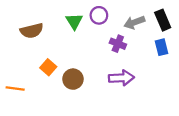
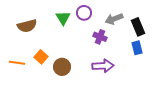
black rectangle: (163, 20) -> (138, 27), moved
blue rectangle: (161, 47) -> (137, 48), moved
orange line: (15, 89) -> (17, 63), moved

